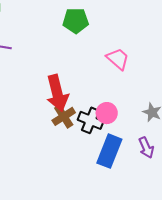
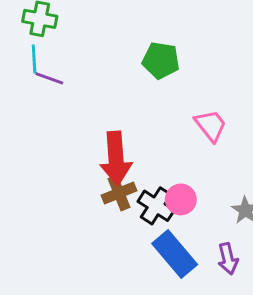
blue rectangle: (109, 151) -> (175, 254), turned -72

